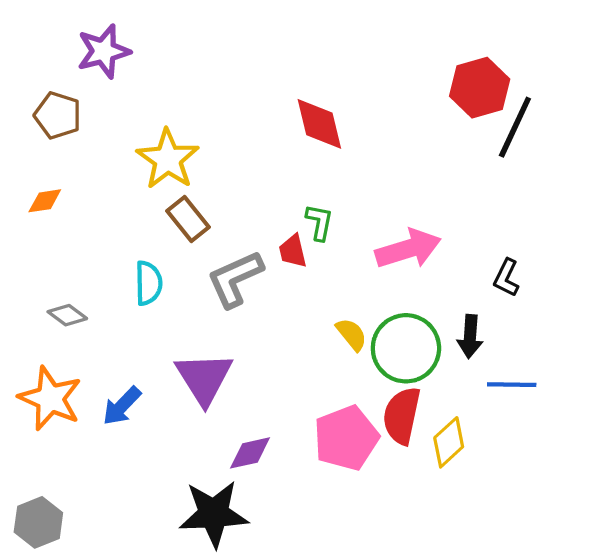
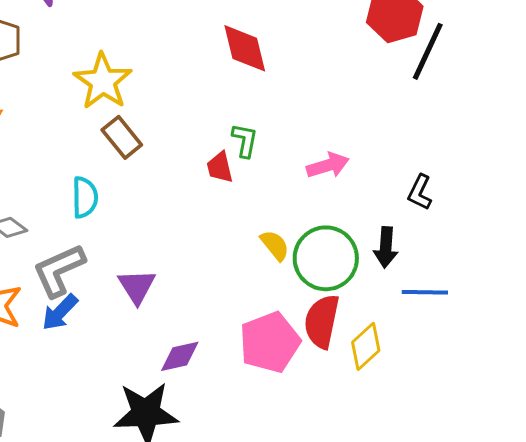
pink arrow: (408, 249) -> (328, 165), size x0.7
gray L-shape: (235, 279) -> (59, 270), moved
purple triangle: (204, 378) -> (137, 286), size x0.7

